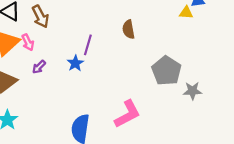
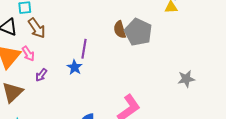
gray pentagon: (166, 71) -> (138, 32), moved

